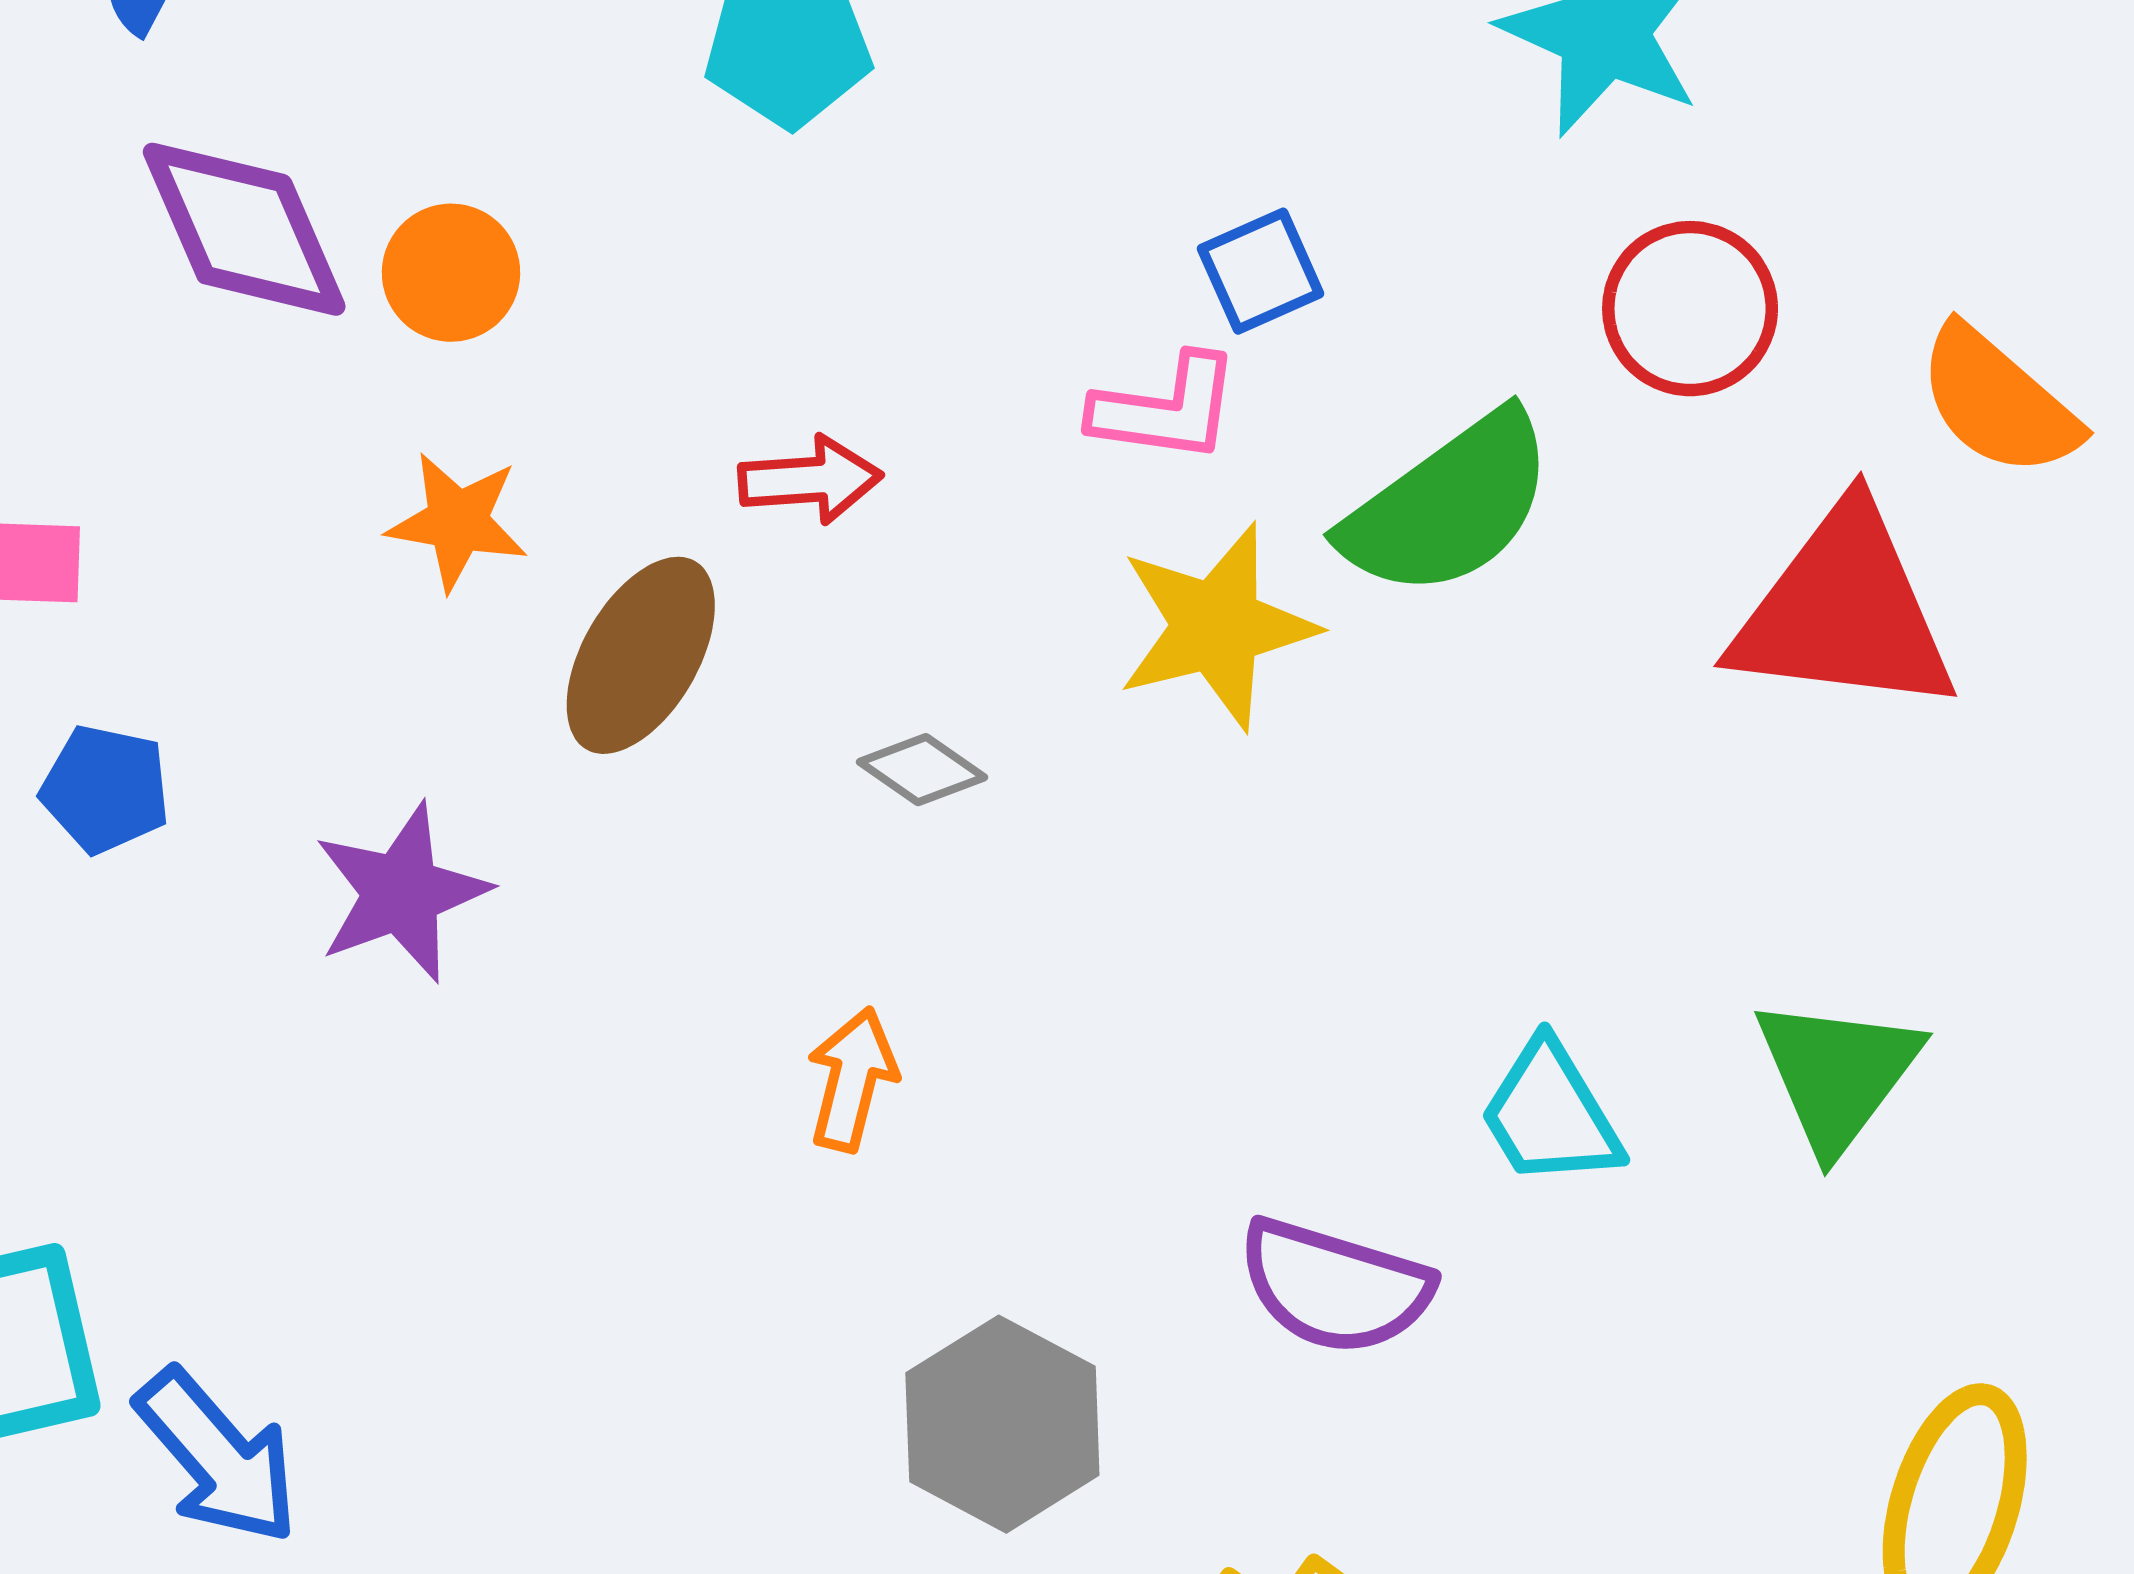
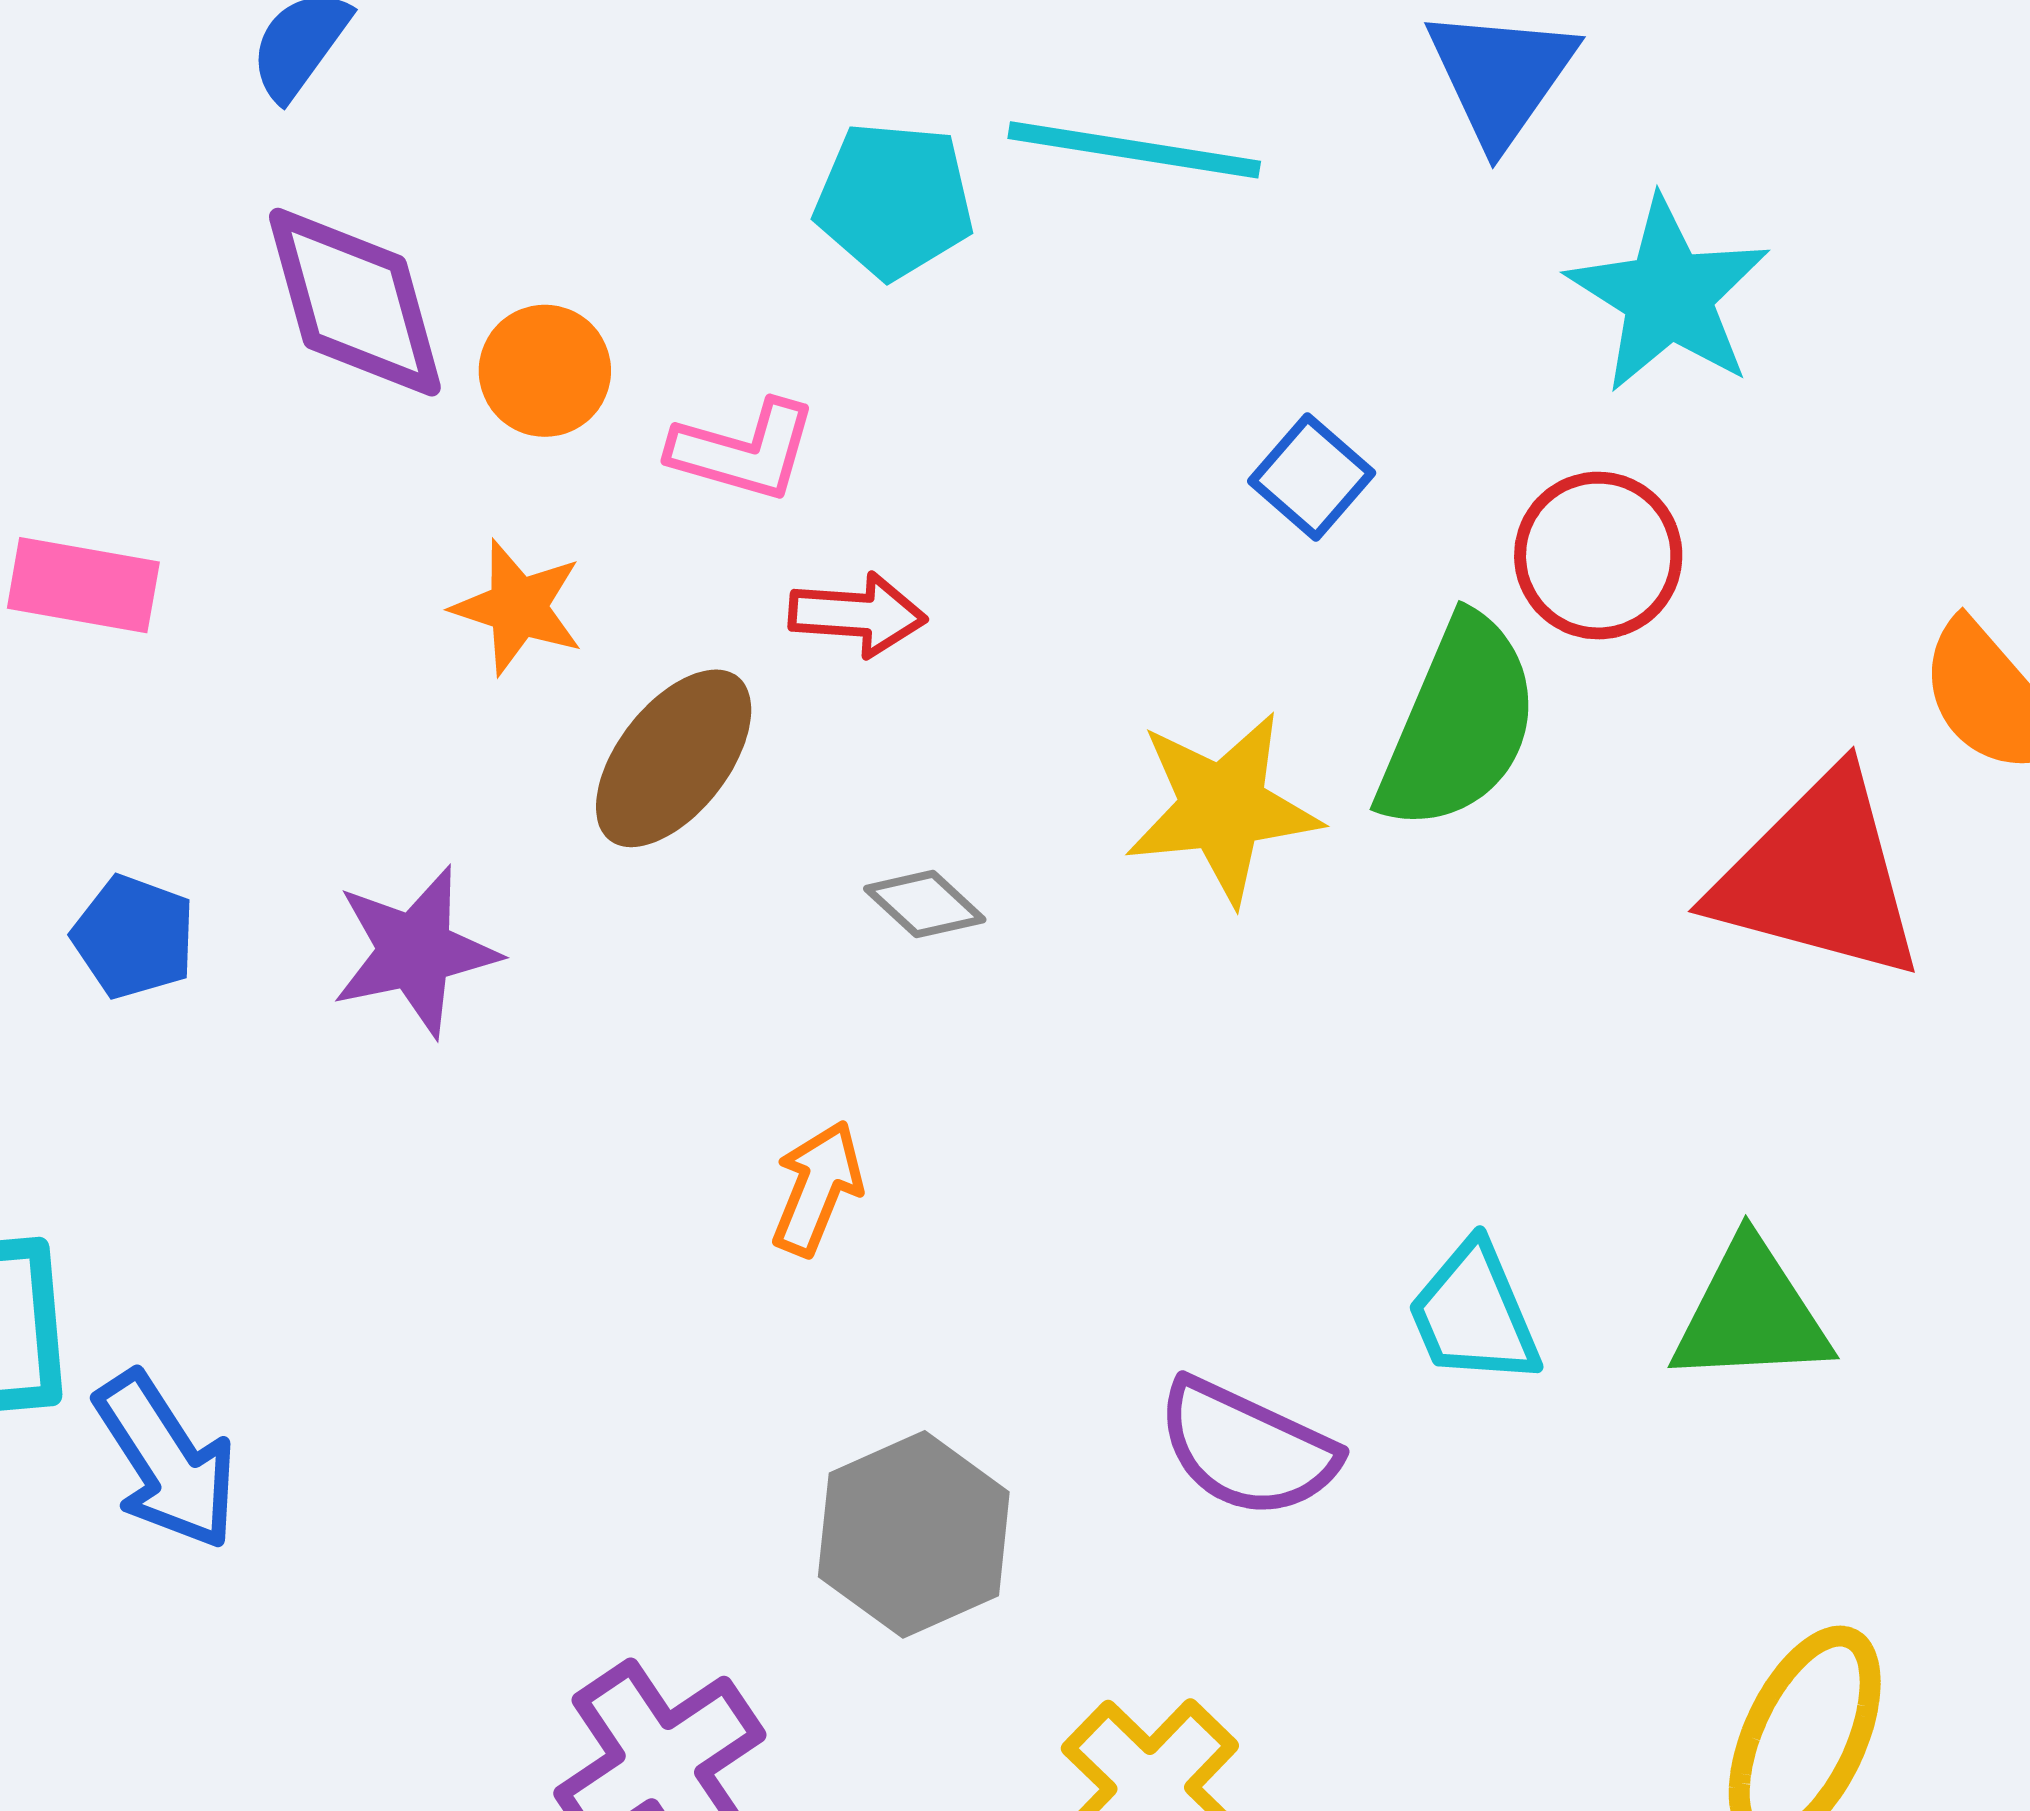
blue square: (1261, 271) -> (1312, 477), turned -33
red circle: (1690, 309) -> (1598, 556), moved
pink L-shape: (1166, 409) -> (744, 451), moved
green semicircle: (1449, 505) -> (1459, 724), turned -39
blue pentagon: (105, 789) -> (134, 937), moved
green triangle: (1837, 1074) -> (1751, 1314), turned 42

